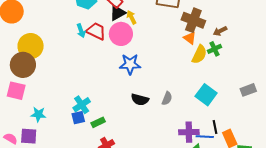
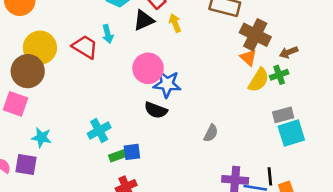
black triangle: (118, 13) -> (144, 20), moved
red trapezoid: (96, 31) -> (85, 47), moved
pink circle: (121, 34) -> (148, 68), moved
gray rectangle: (248, 90) -> (283, 115), moved
cyan square: (206, 95) -> (291, 133), moved, turned 30
black semicircle: (140, 100) -> (156, 110), moved
blue square: (78, 118) -> (132, 152), moved

